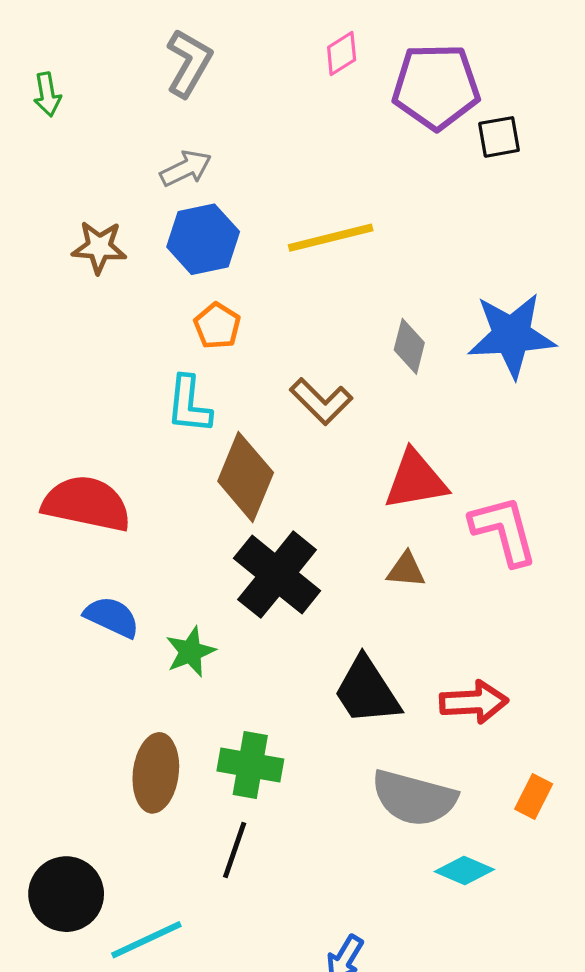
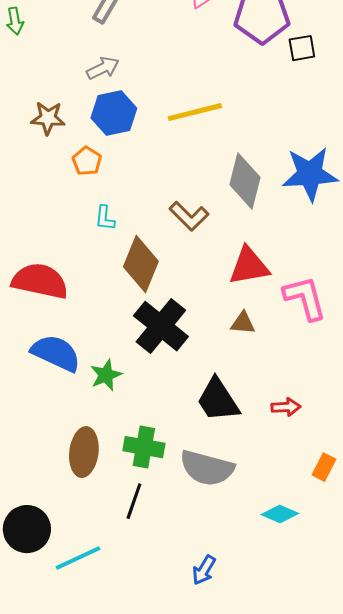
orange pentagon: (217, 326) -> (87, 161), moved
gray diamond: (409, 346) -> (245, 181), size x1.6
cyan L-shape: (189, 405) -> (105, 218), size x0.7
blue semicircle: (112, 617) -> (56, 353), size x1.4
red arrow: (474, 702) -> (286, 407), size x0.7
gray semicircle: (414, 798) -> (207, 468), moved

